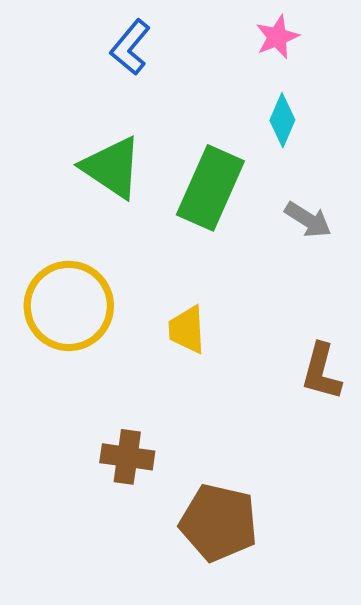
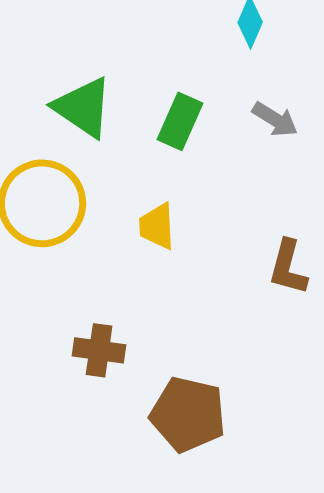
green triangle: (112, 167) -> (83, 107), moved
green rectangle: (210, 188) -> (180, 121), moved, size x0.7

